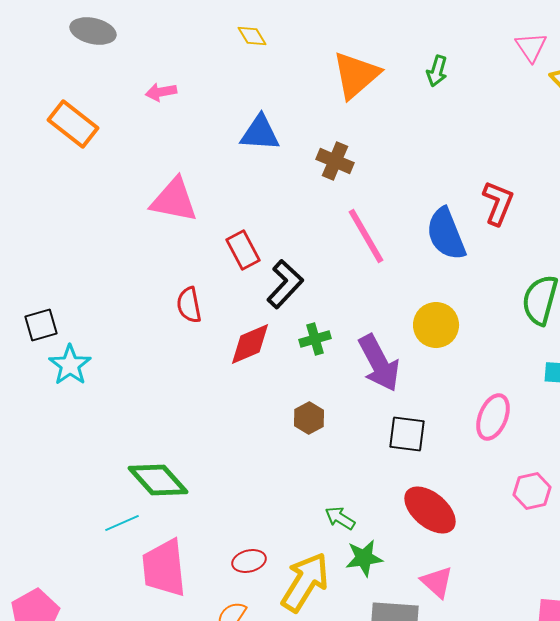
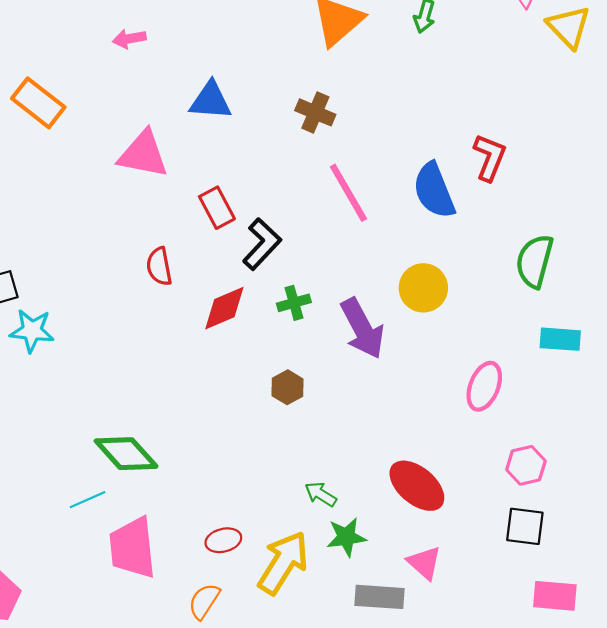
orange rectangle: (73, 124) -> (38, 103), moved
blue triangle: (260, 133) -> (211, 101), moved
cyan star: (70, 365) -> (32, 331), turned -30
black square: (407, 434) -> (525, 526), moved

